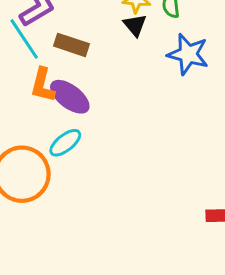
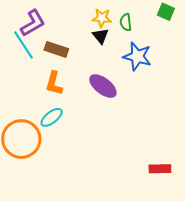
orange L-shape: (43, 85) -> (54, 83), moved
purple ellipse: (70, 97) -> (103, 86), moved

